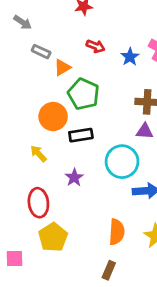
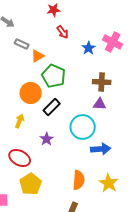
red arrow: (95, 46) -> (63, 32), moved, turned 32
black rectangle: (81, 135) -> (52, 107), turned -36
yellow arrow: (38, 154) -> (20, 121), turned 64
red ellipse: (38, 203) -> (20, 158), turned -55

